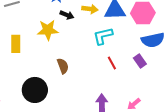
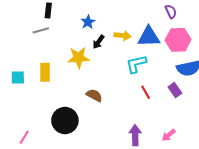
black arrow: (67, 15) -> (98, 42), turned 104
brown semicircle: (63, 66) -> (94, 95), turned -42

